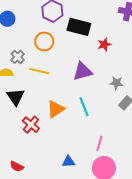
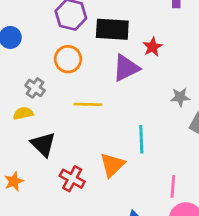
yellow line: (39, 71) -> (88, 104), moved
purple triangle: (82, 71) -> (126, 68), moved
cyan line: (84, 107) -> (141, 139), turned 30
orange triangle: (56, 109) -> (112, 165), moved

